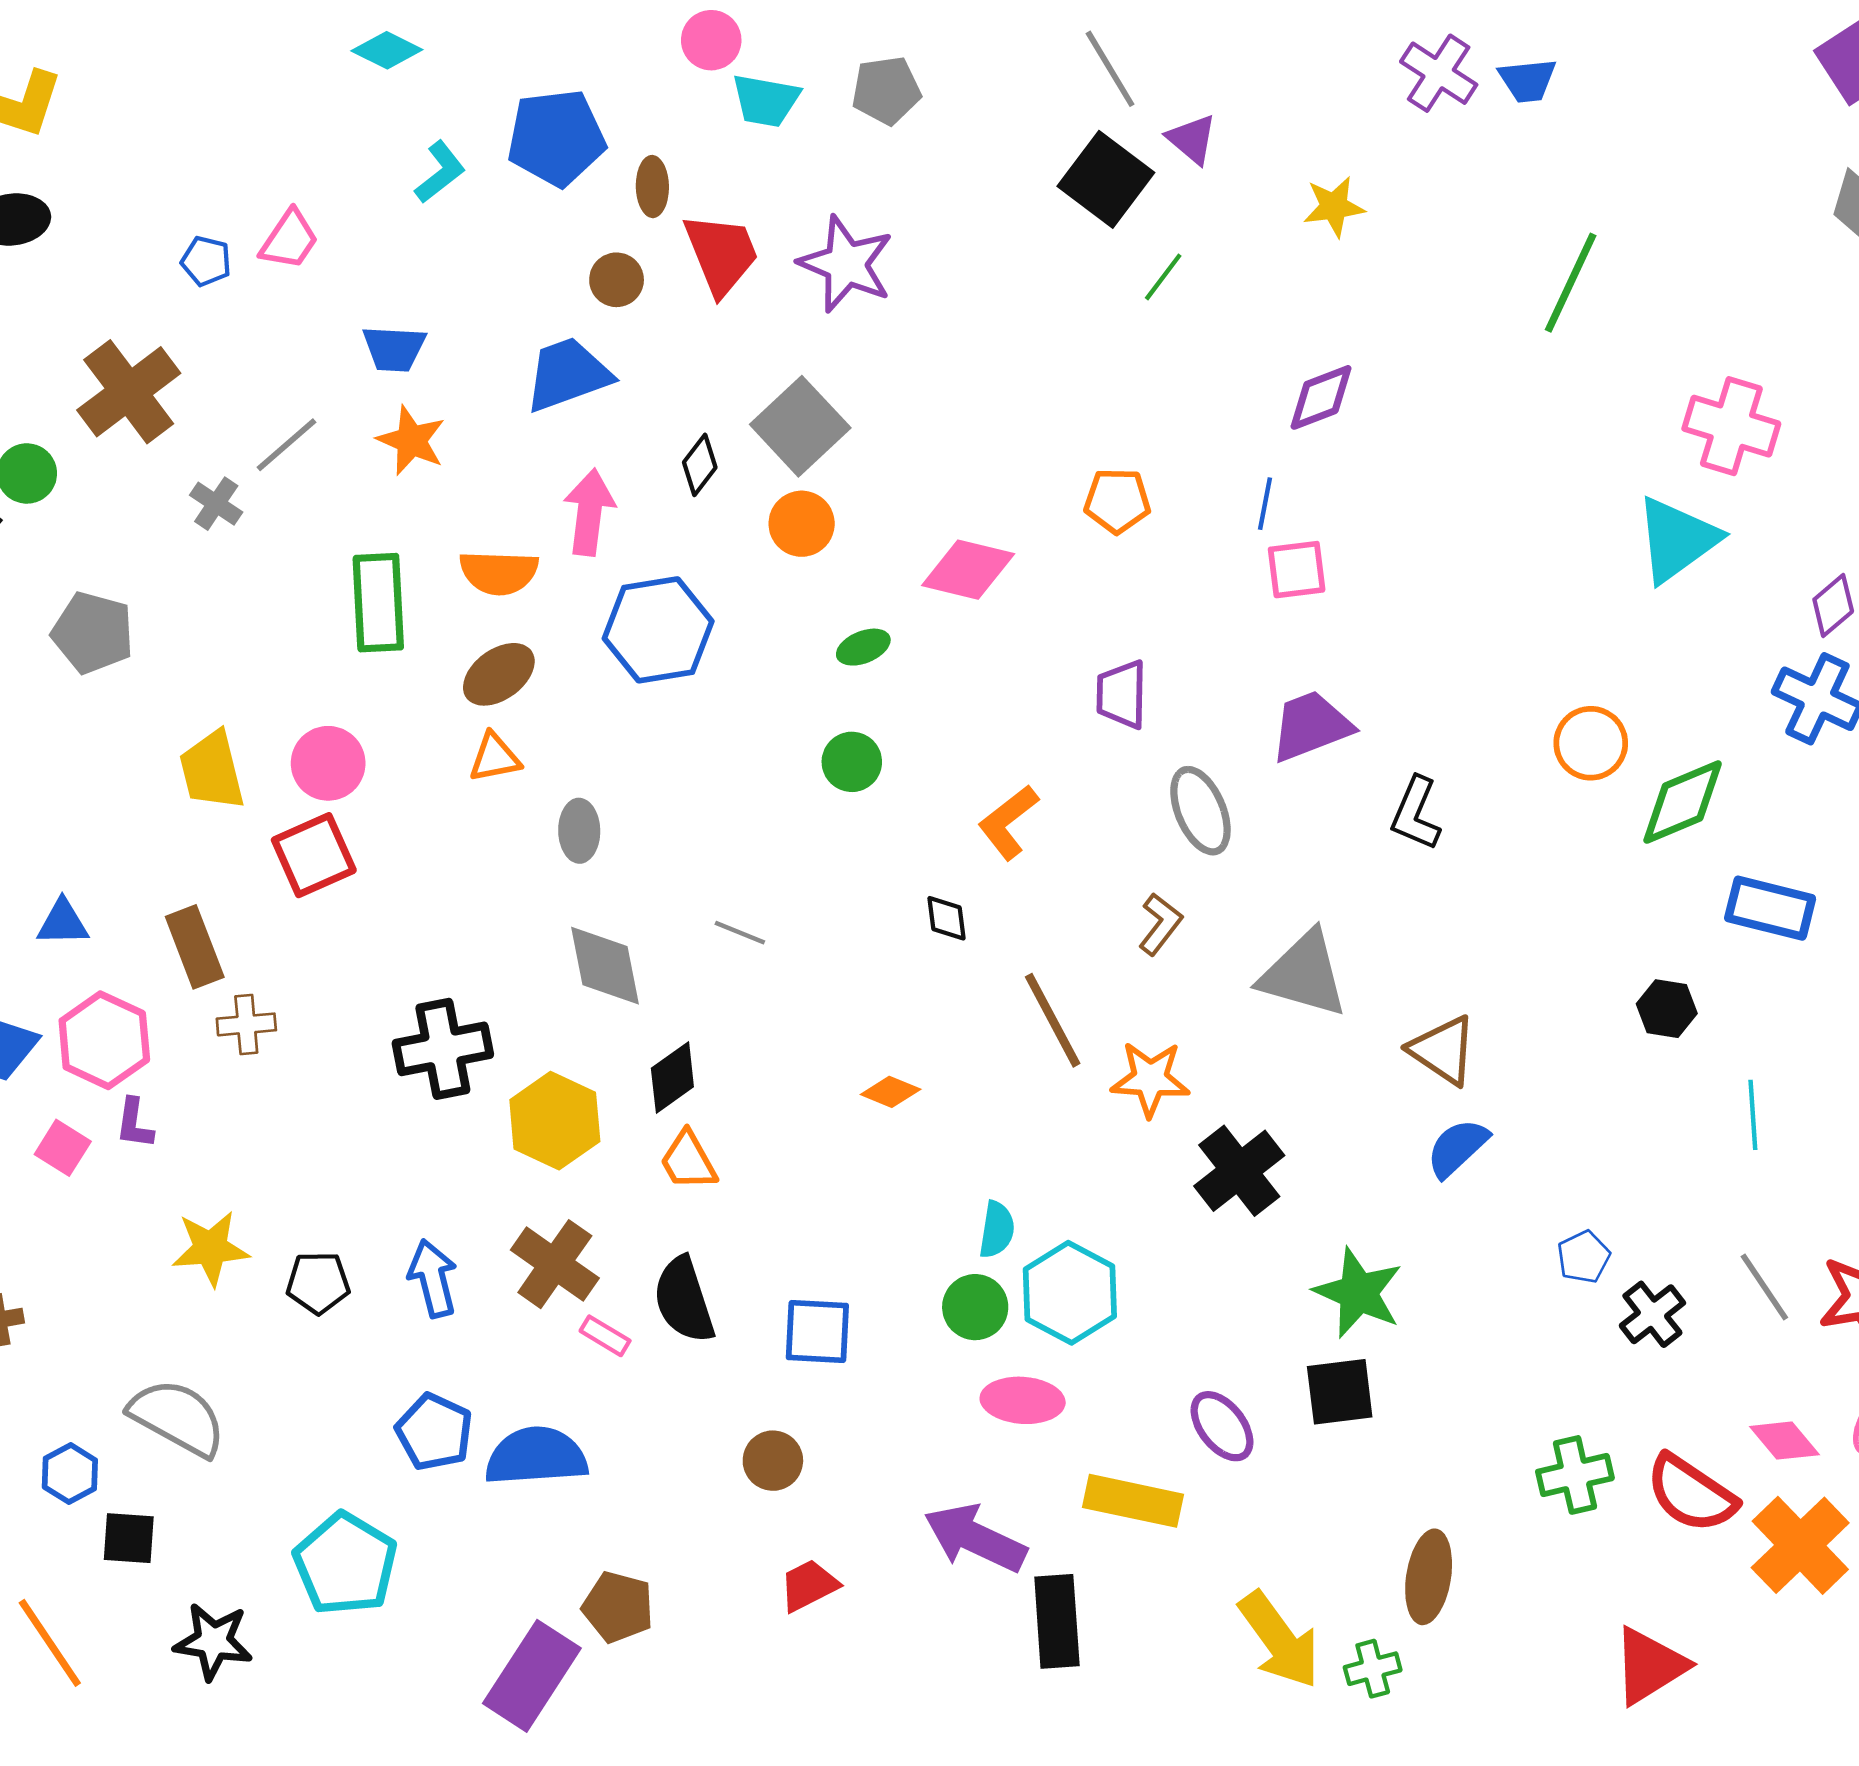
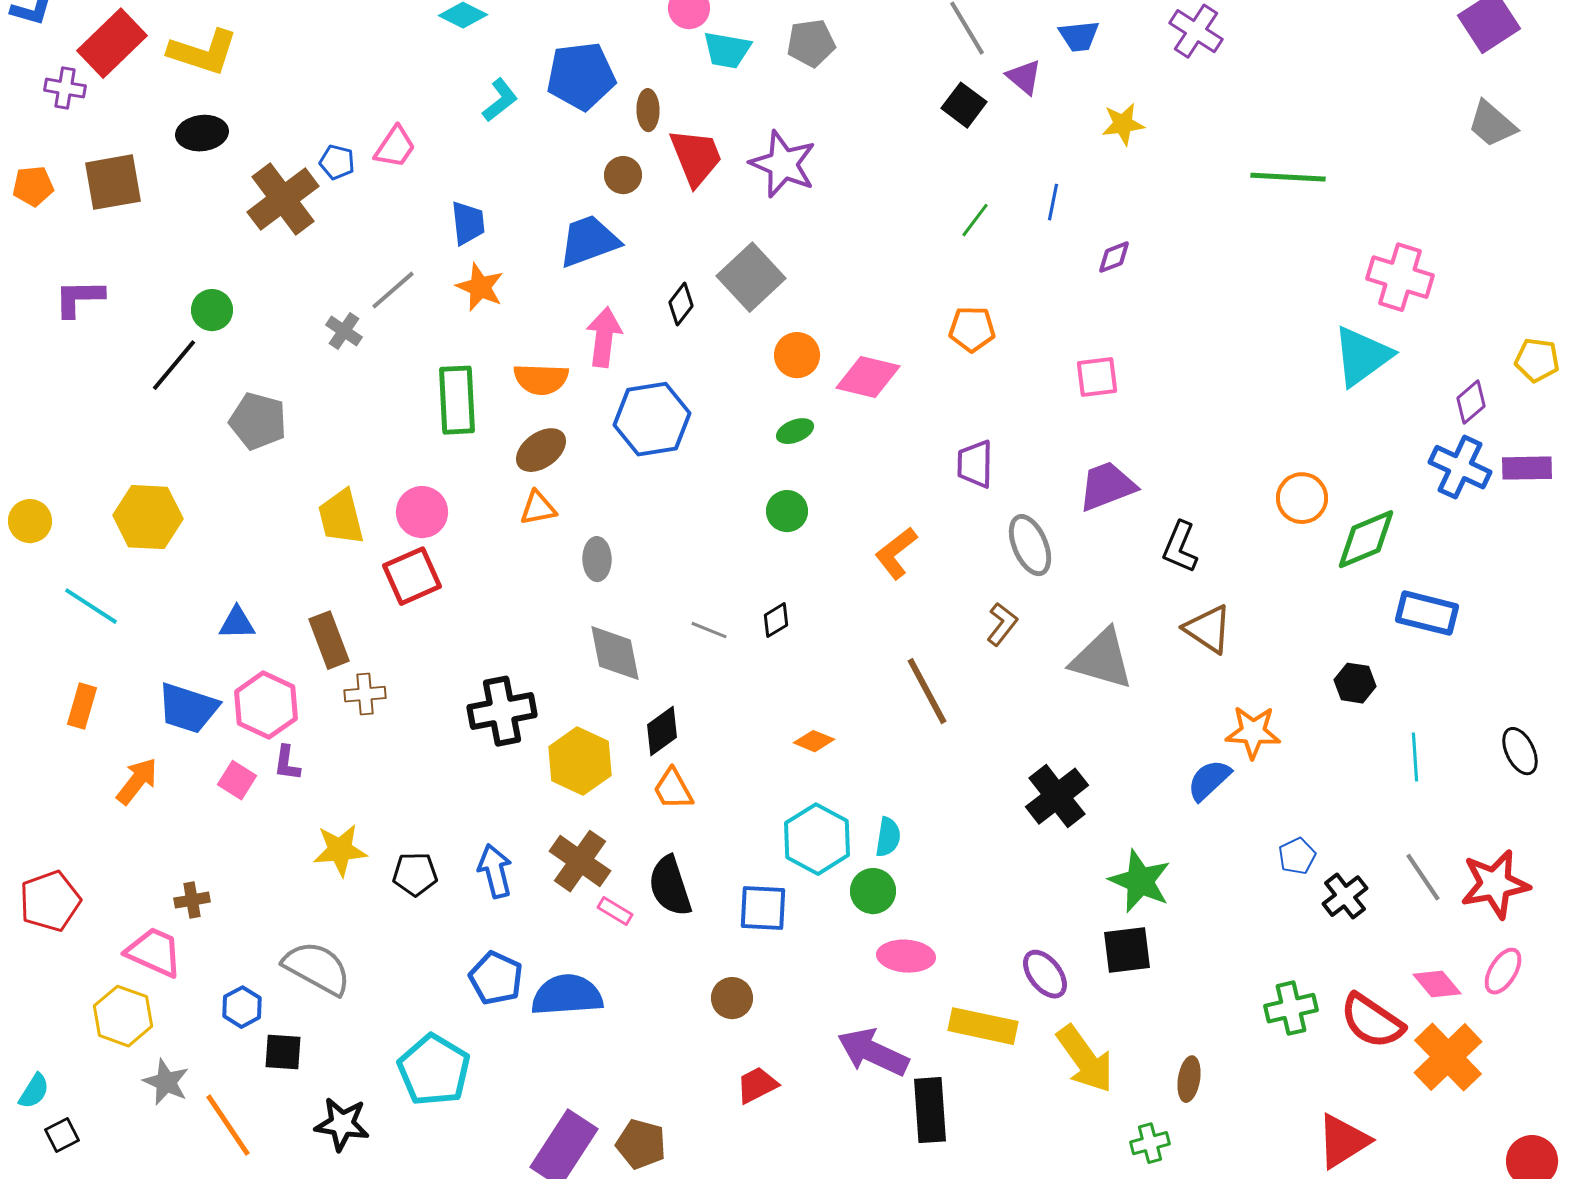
blue trapezoid: (1528, 80) -> (1079, 36), moved
black square: (1106, 179) -> (964, 105), size x0.7
green line: (1163, 277) -> (975, 220), moved
green line: (1571, 283) -> (1288, 177), turned 68
blue trapezoid: (394, 349) -> (468, 223), turned -99
brown cross: (129, 392) -> (283, 199), moved
purple diamond: (1321, 397) -> (1114, 257), size x0.7
blue line: (1265, 504) -> (1053, 202), moved
orange circle: (802, 524) -> (797, 355), moved
black diamond: (947, 918) -> (776, 620), moved, turned 66
brown triangle: (1443, 1050) -> (1208, 629), moved
orange star: (1150, 1079) -> (1253, 732), moved
cyan hexagon: (1070, 1293) -> (817, 839), moved
brown ellipse: (1429, 1577) -> (1189, 1079), size x0.7
brown pentagon: (618, 1607) -> (641, 1144), moved
yellow arrow: (1279, 1640) -> (1085, 1059), moved

